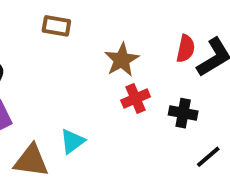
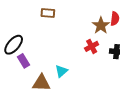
brown star: (122, 60) -> (101, 25), moved

